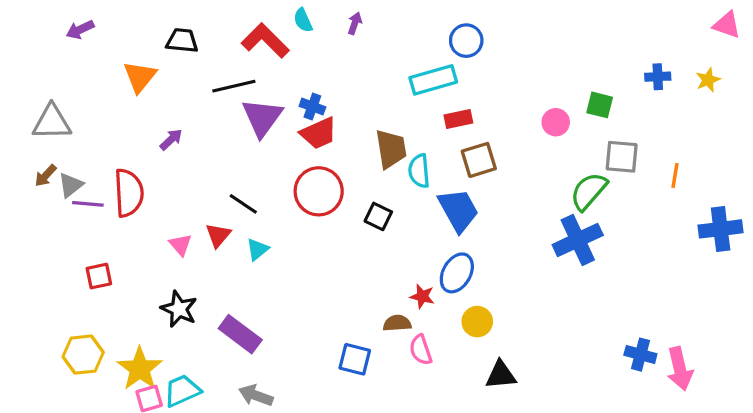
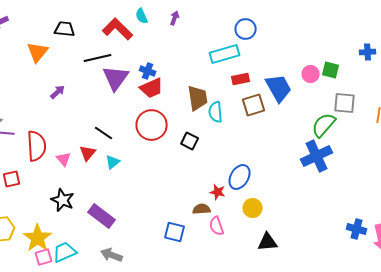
pink circle: (556, 122) -> (311, 74), moved
red semicircle: (129, 193) -> (37, 146), moved
blue trapezoid: (458, 210) -> (279, 88), moved

